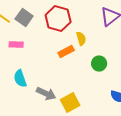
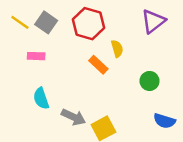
orange rectangle: (66, 52) -> (98, 65), turned 70
green circle: (99, 64) -> (150, 81), moved

